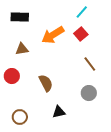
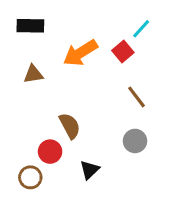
cyan line: (82, 12) -> (141, 29), moved
red circle: (12, 76) -> (50, 152), moved
black triangle: (59, 112) -> (89, 170), turned -32

